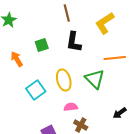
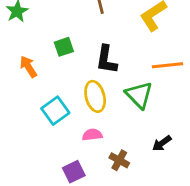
black L-shape: (74, 42) -> (106, 60), moved
pink semicircle: (71, 107) -> (92, 135), moved
black arrow: (120, 113) -> (162, 143), moved

